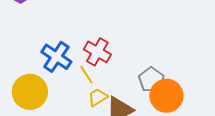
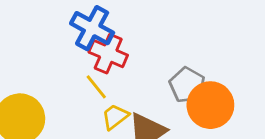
blue cross: (56, 57) -> (92, 28), moved

